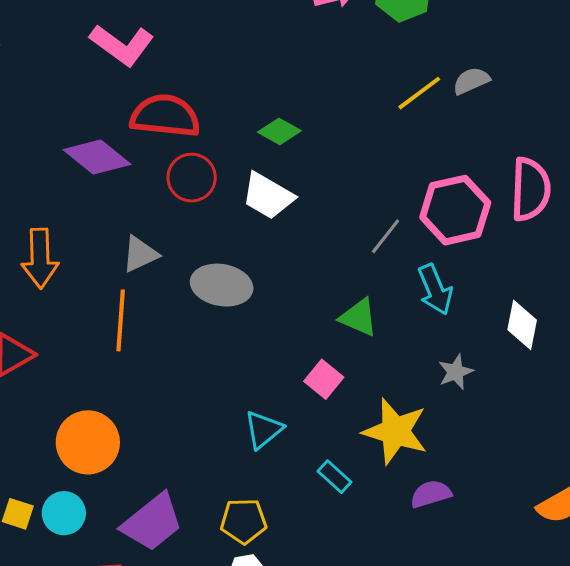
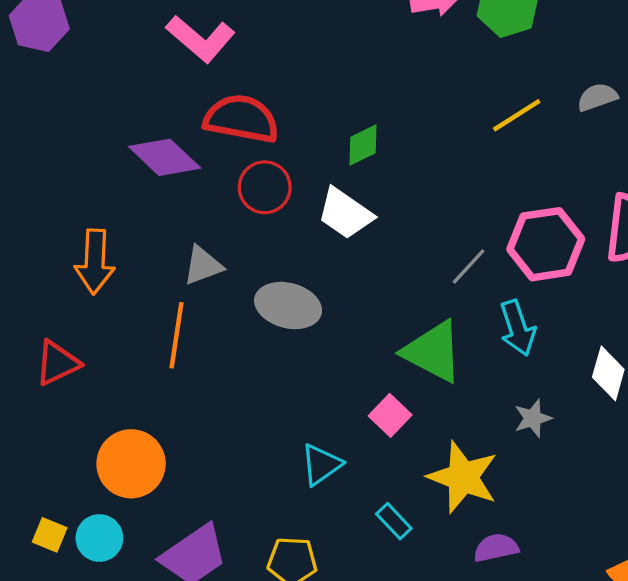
gray semicircle: (471, 81) -> (597, 97), moved
green diamond: (279, 131) -> (363, 145), turned -60
green triangle: (359, 317) -> (433, 352), size x1.5

